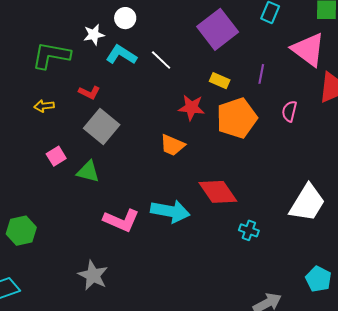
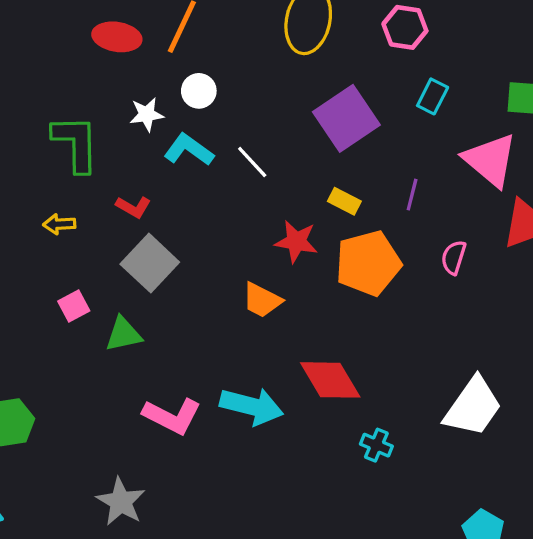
green L-shape: (51, 55) -> (76, 143), turned 75
green triangle: (88, 172) -> (123, 334), turned -30

